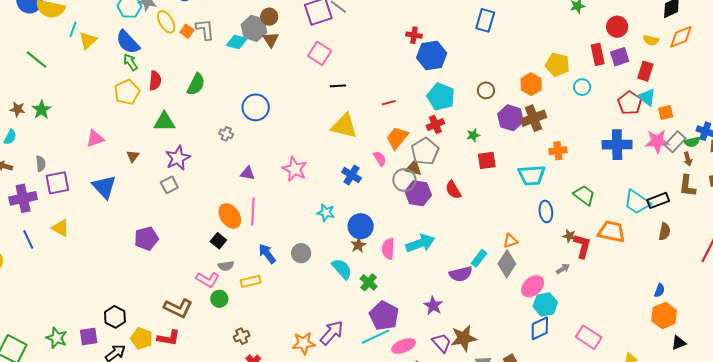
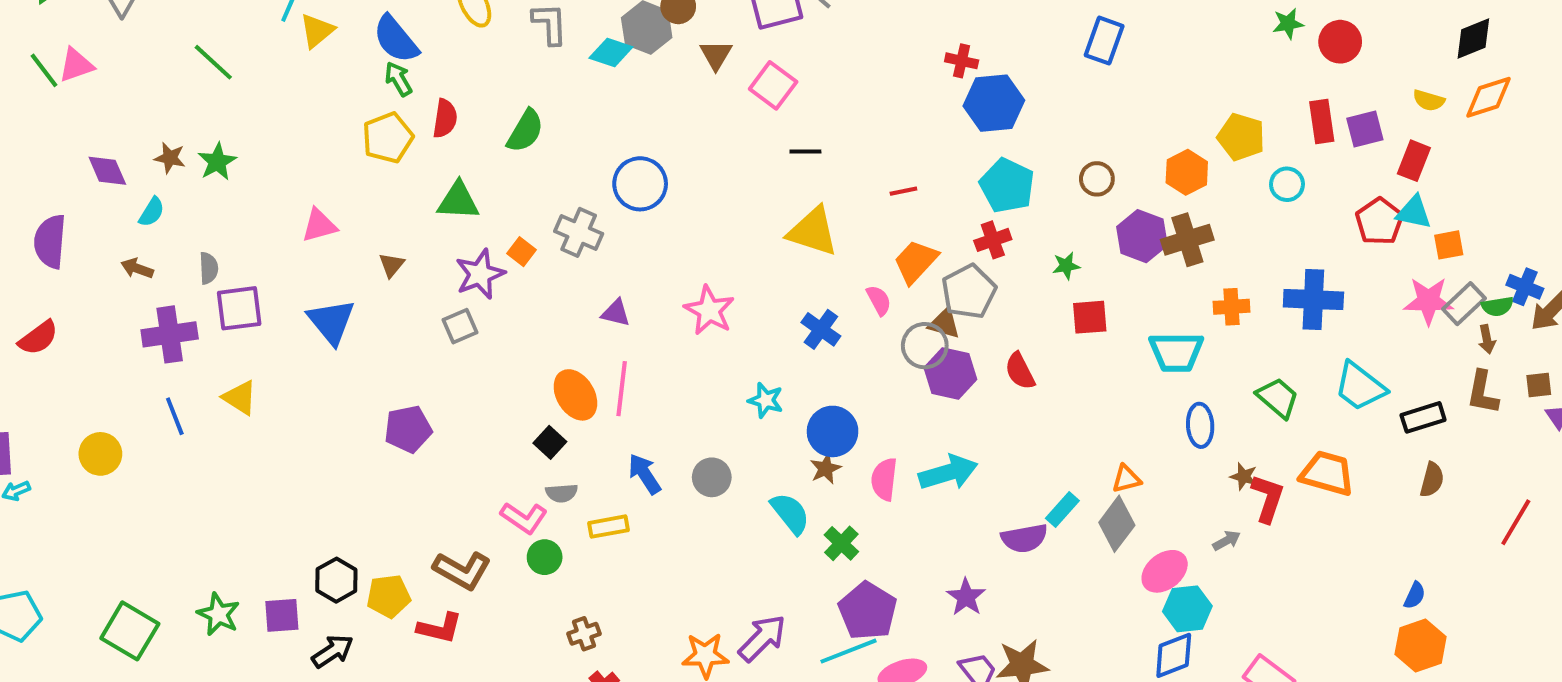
red circle: (617, 27) -> (1340, 42), moved
orange square: (187, 31) -> (522, 252), moved
brown triangle: (271, 40) -> (716, 55), moved
cyan triangle: (647, 97) -> (1414, 212), turned -30
gray cross: (226, 134) -> (579, 232), size x1.6
blue cross: (617, 145) -> (1313, 299), moved
cyan trapezoid: (637, 202) -> (1360, 387), moved
yellow pentagon: (142, 338) -> (389, 596), moved, turned -30

